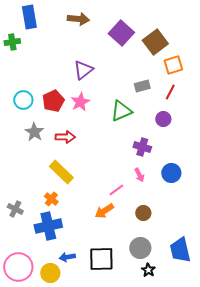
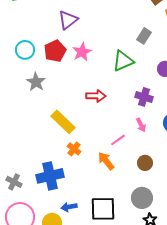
purple triangle: (83, 70) -> (68, 20), moved
gray rectangle: (142, 86) -> (144, 36), turned -42
red arrow: (65, 137) -> (96, 96), moved
orange cross: (51, 199) -> (74, 149), moved
gray cross: (15, 209) -> (14, 182), moved
orange arrow: (104, 211) -> (106, 161), turned 84

